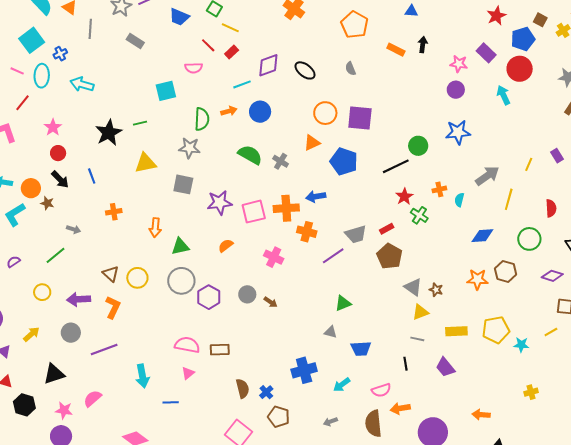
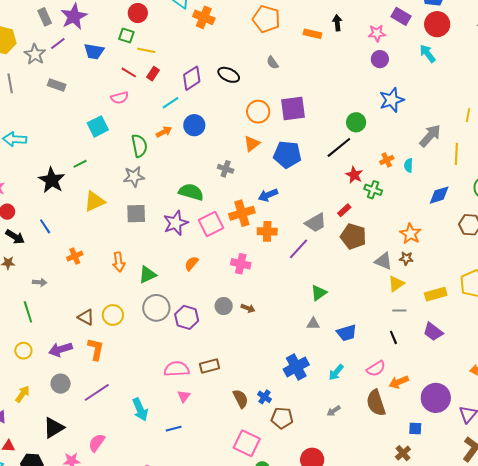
green semicircle: (250, 155) -> (191, 192), moved
green line: (55, 255) -> (28, 312), turned -55
orange star: (477, 279) -> (410, 234), moved, turned -30

